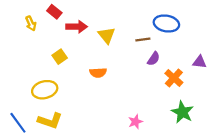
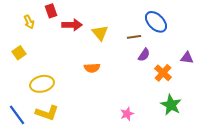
red rectangle: (54, 12) -> (51, 11), turned 32
blue ellipse: (166, 23) -> (156, 22), turned 35
yellow square: (60, 57) -> (19, 53), moved

